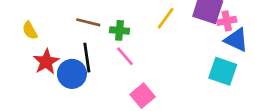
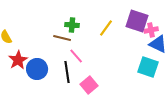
brown line: (88, 22) -> (62, 38), moved
green cross: (119, 30) -> (72, 25), moved
black line: (87, 58) -> (67, 72), moved

